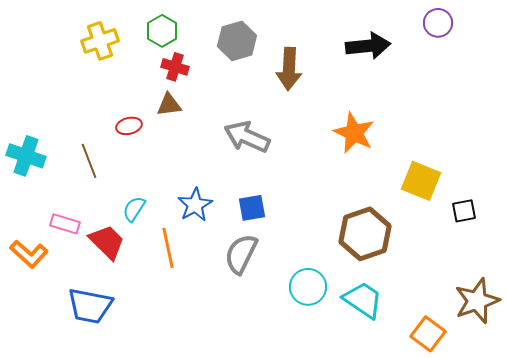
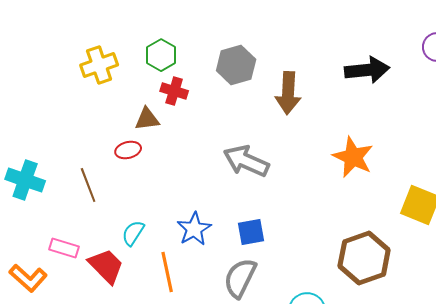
brown triangle: (169, 105) -> (147, 119), moved

